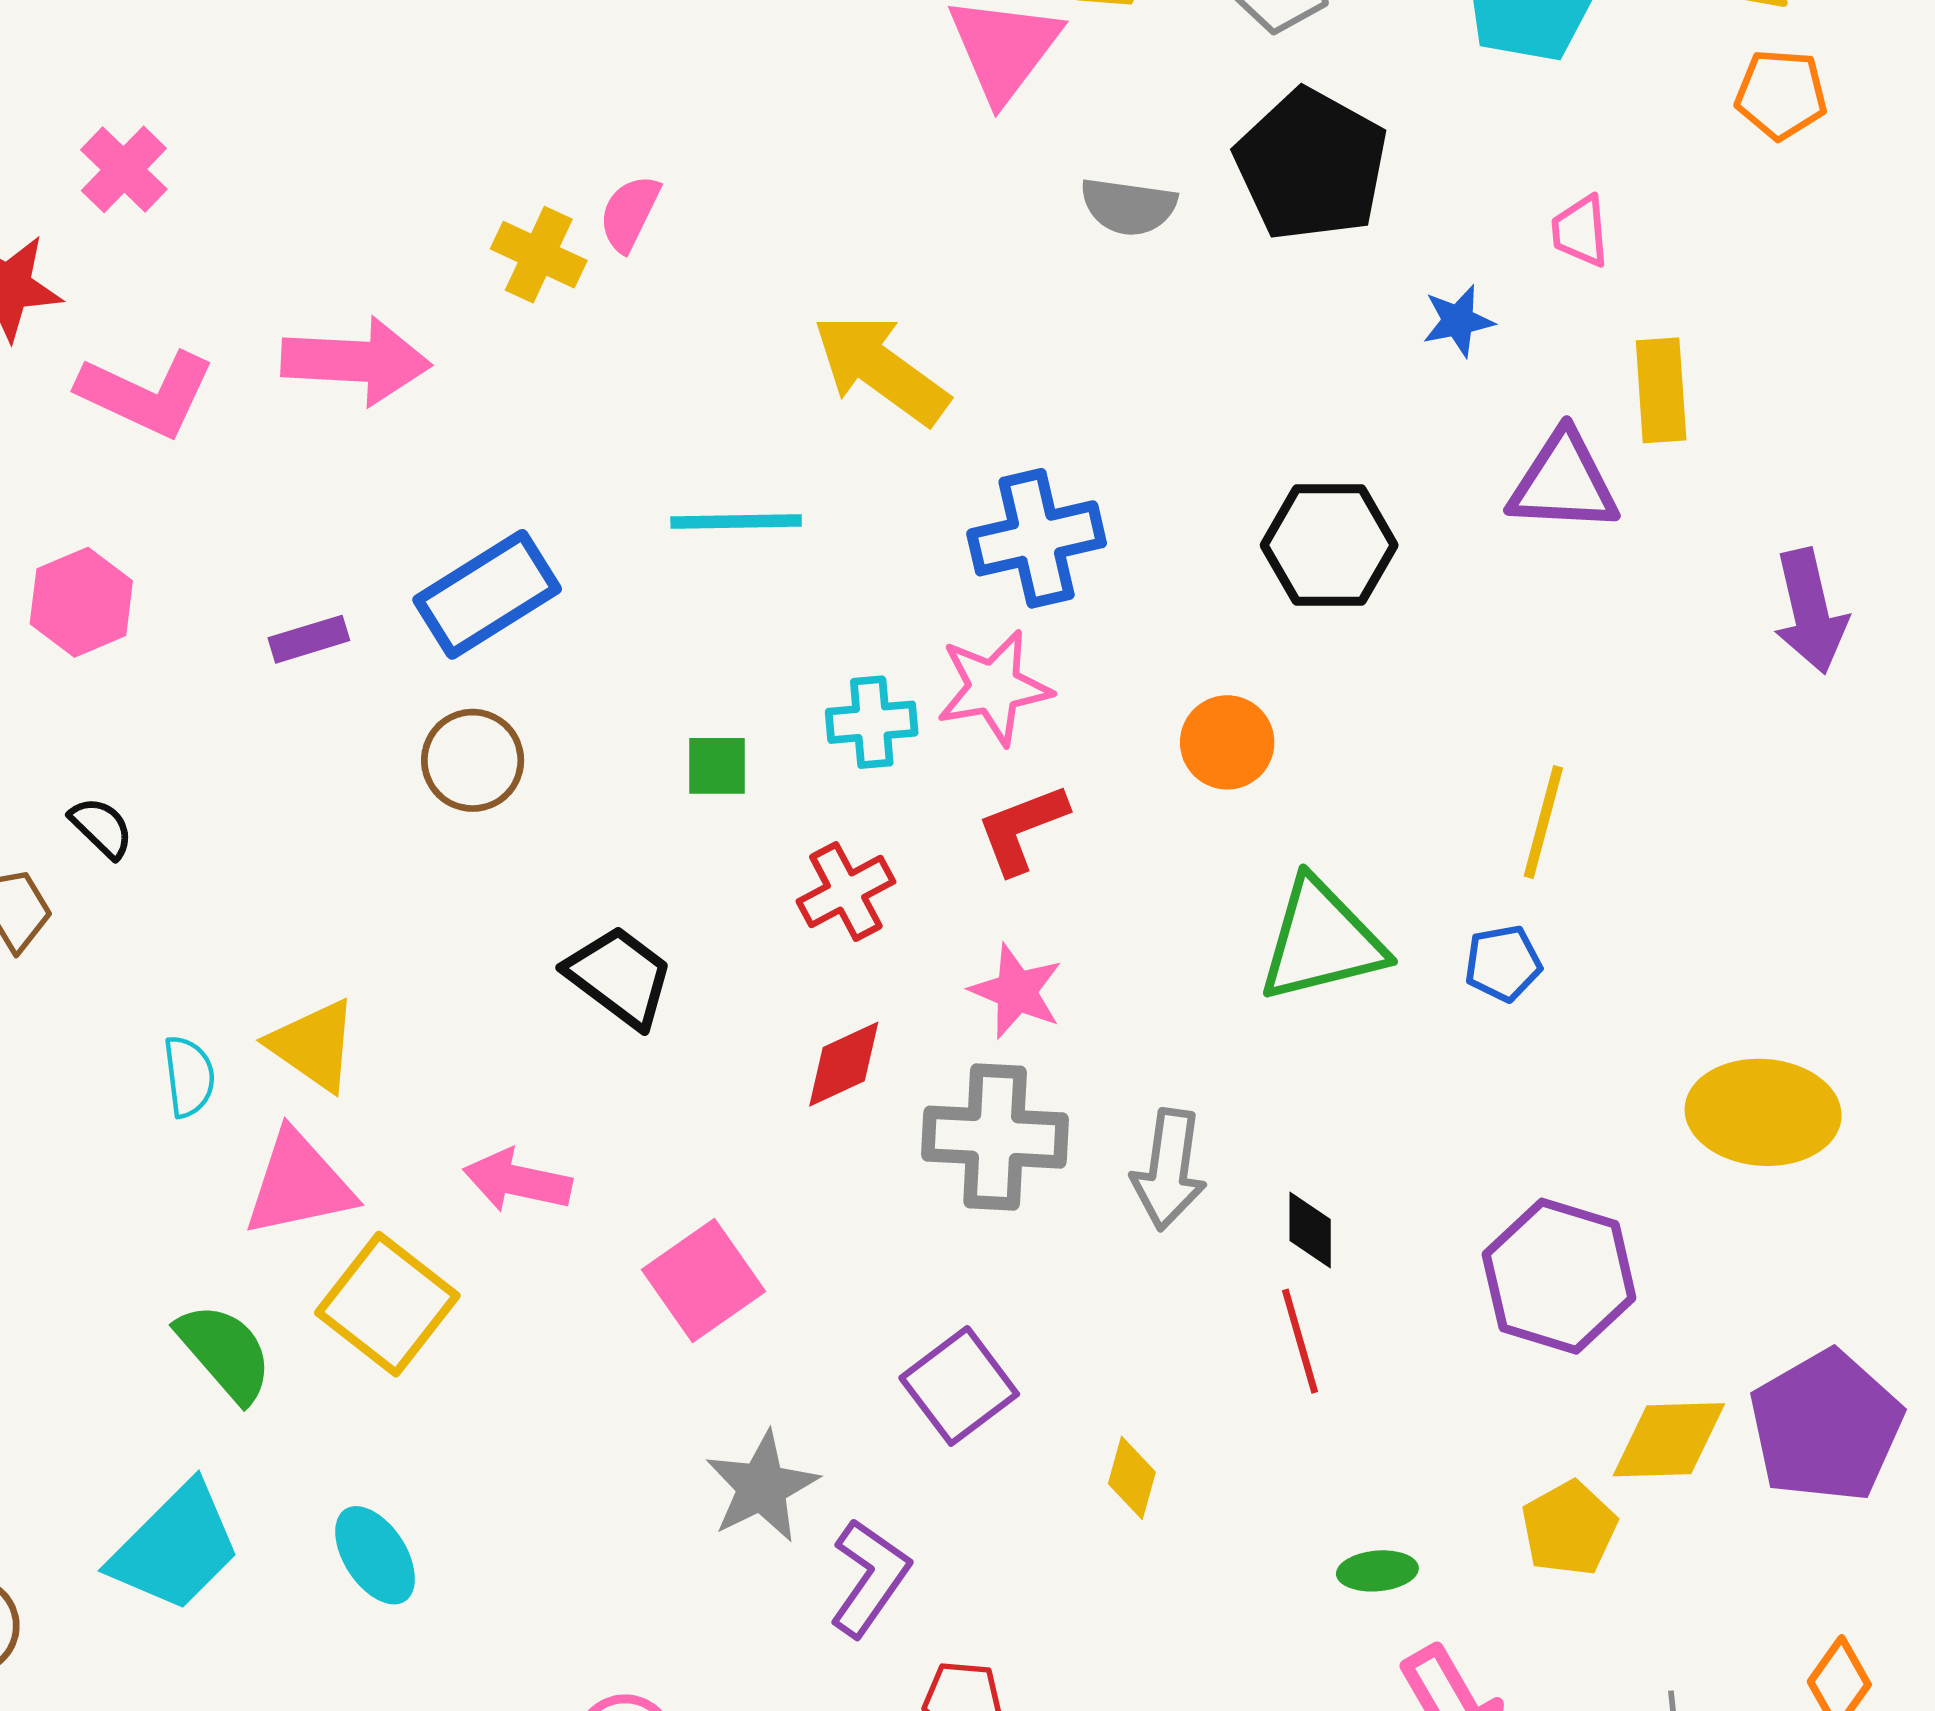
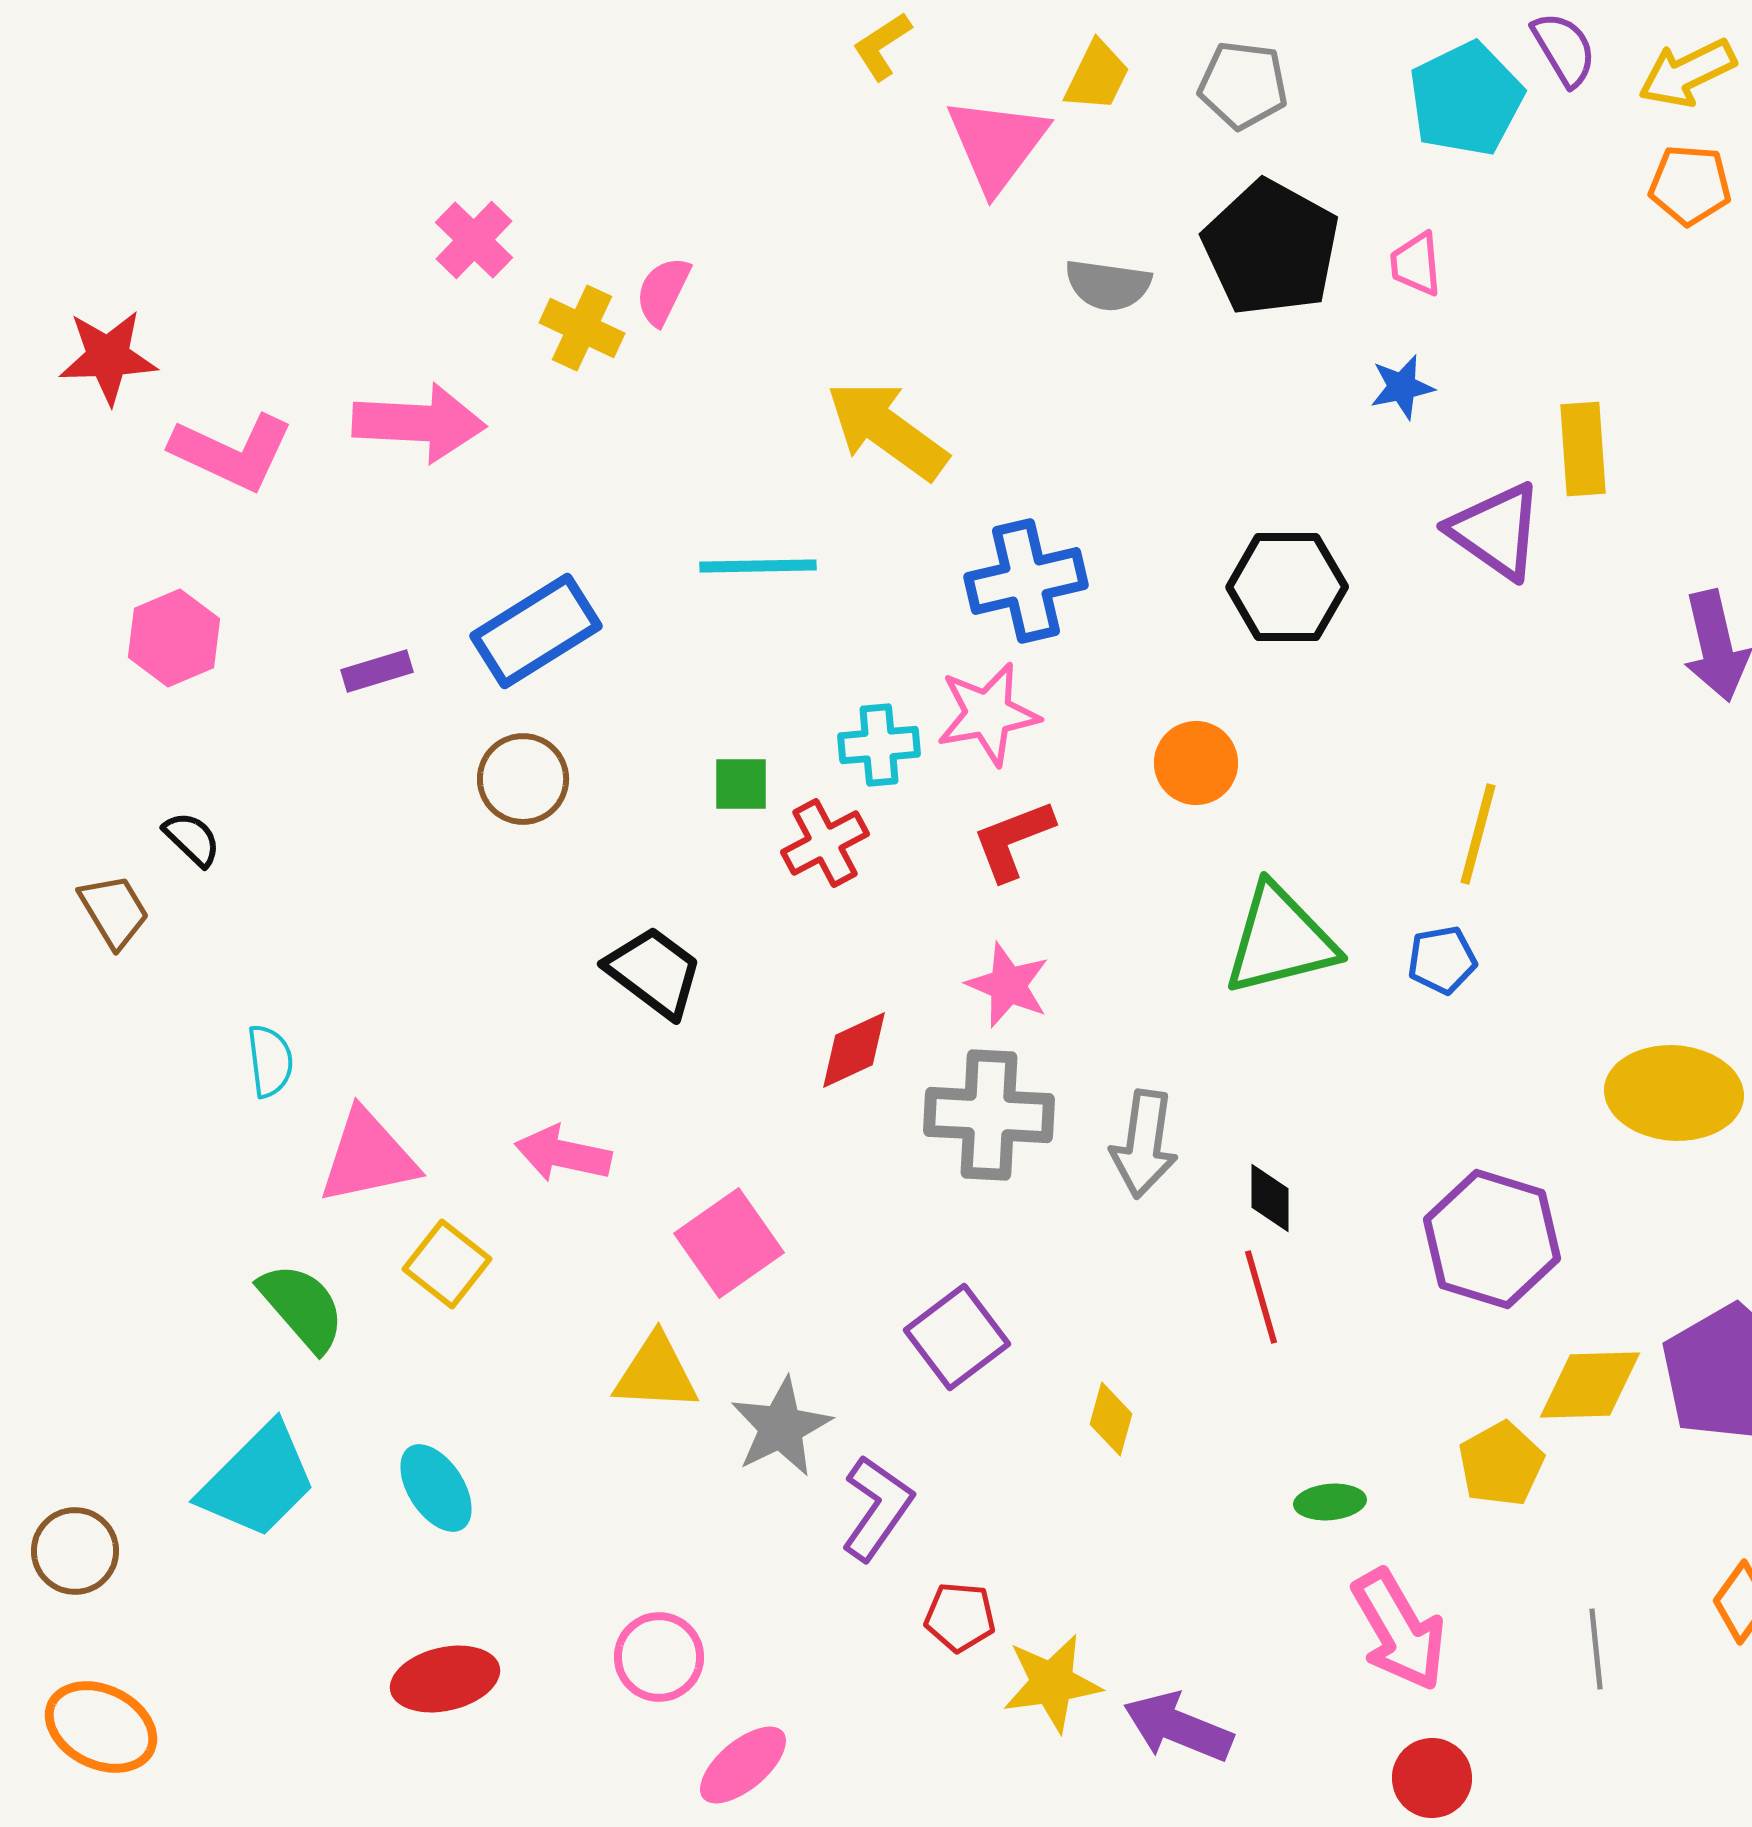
pink cross: (124, 169) -> (474, 240), moved
pink trapezoid: (1580, 231) -> (1416, 264), moved
purple triangle: (1564, 482) -> (1496, 531), turned 32
red cross: (846, 892) -> (825, 843), moved
yellow triangle: (313, 1045) -> (656, 1373), moved, turned -32
yellow square: (387, 1304) -> (447, 1264), size x0.7

